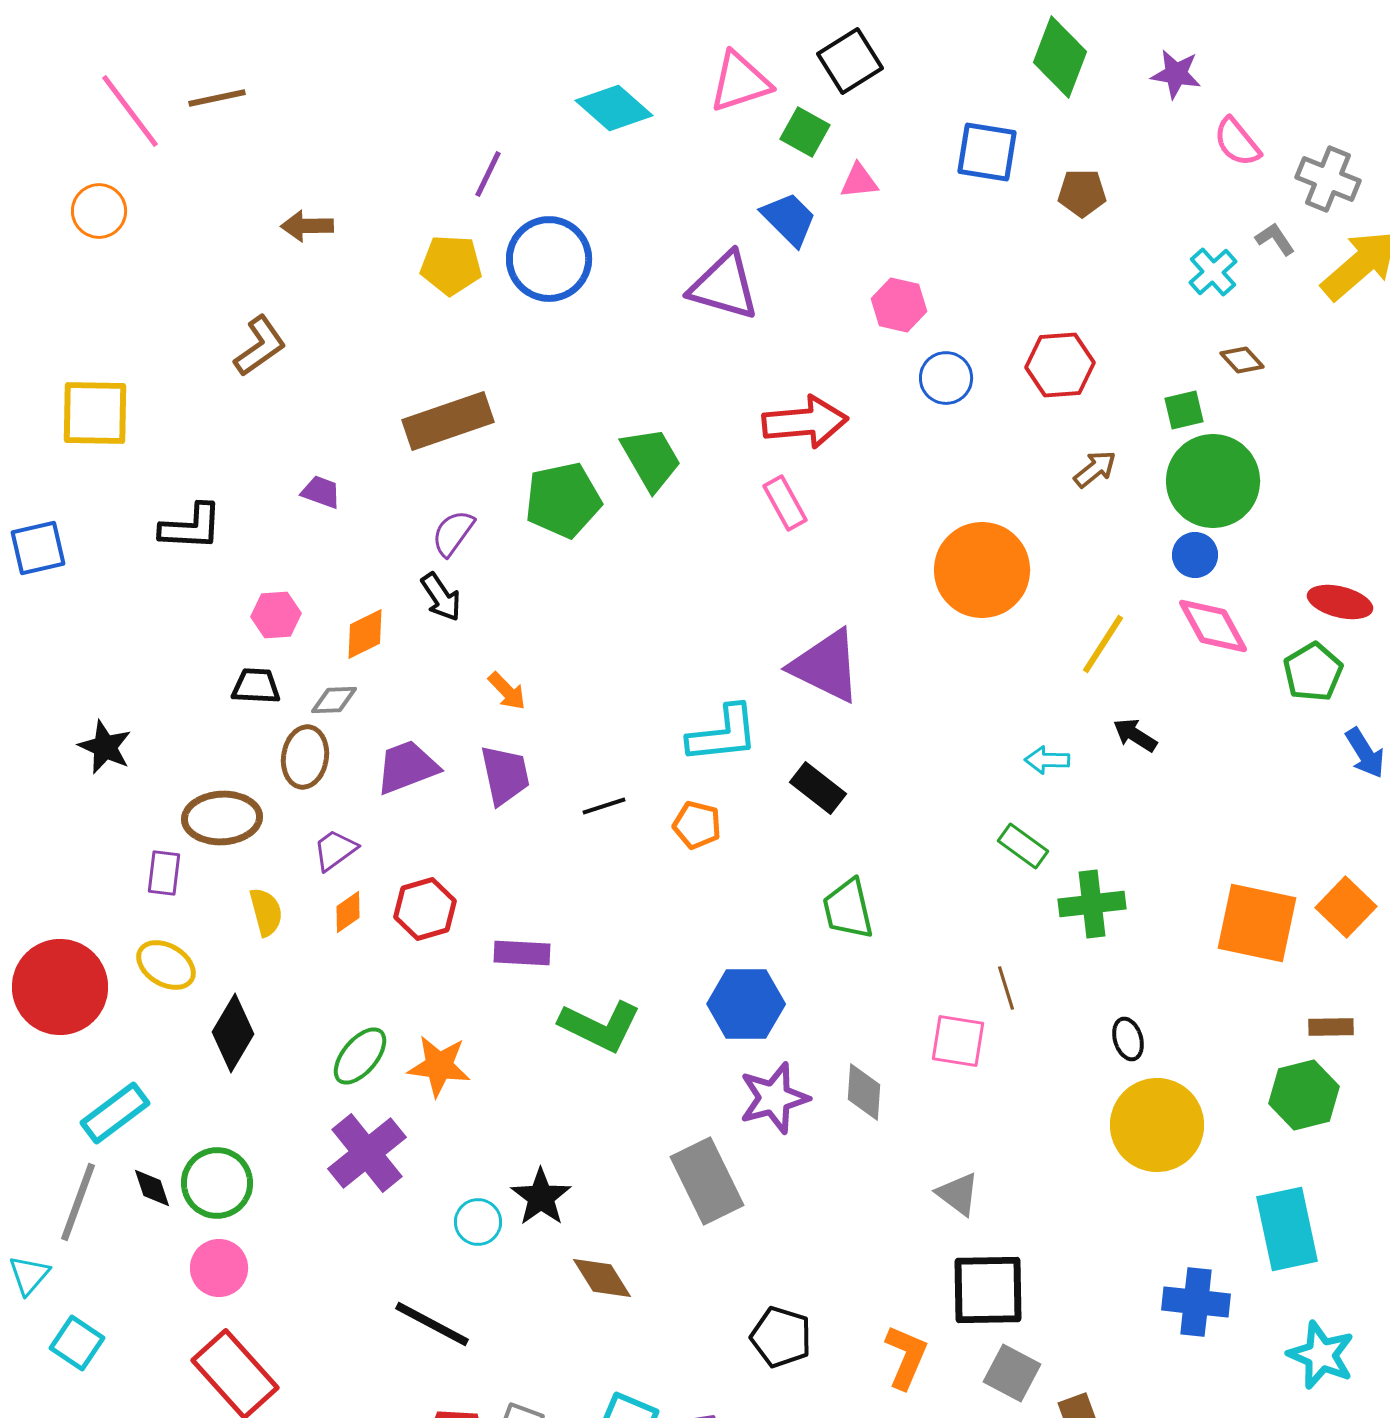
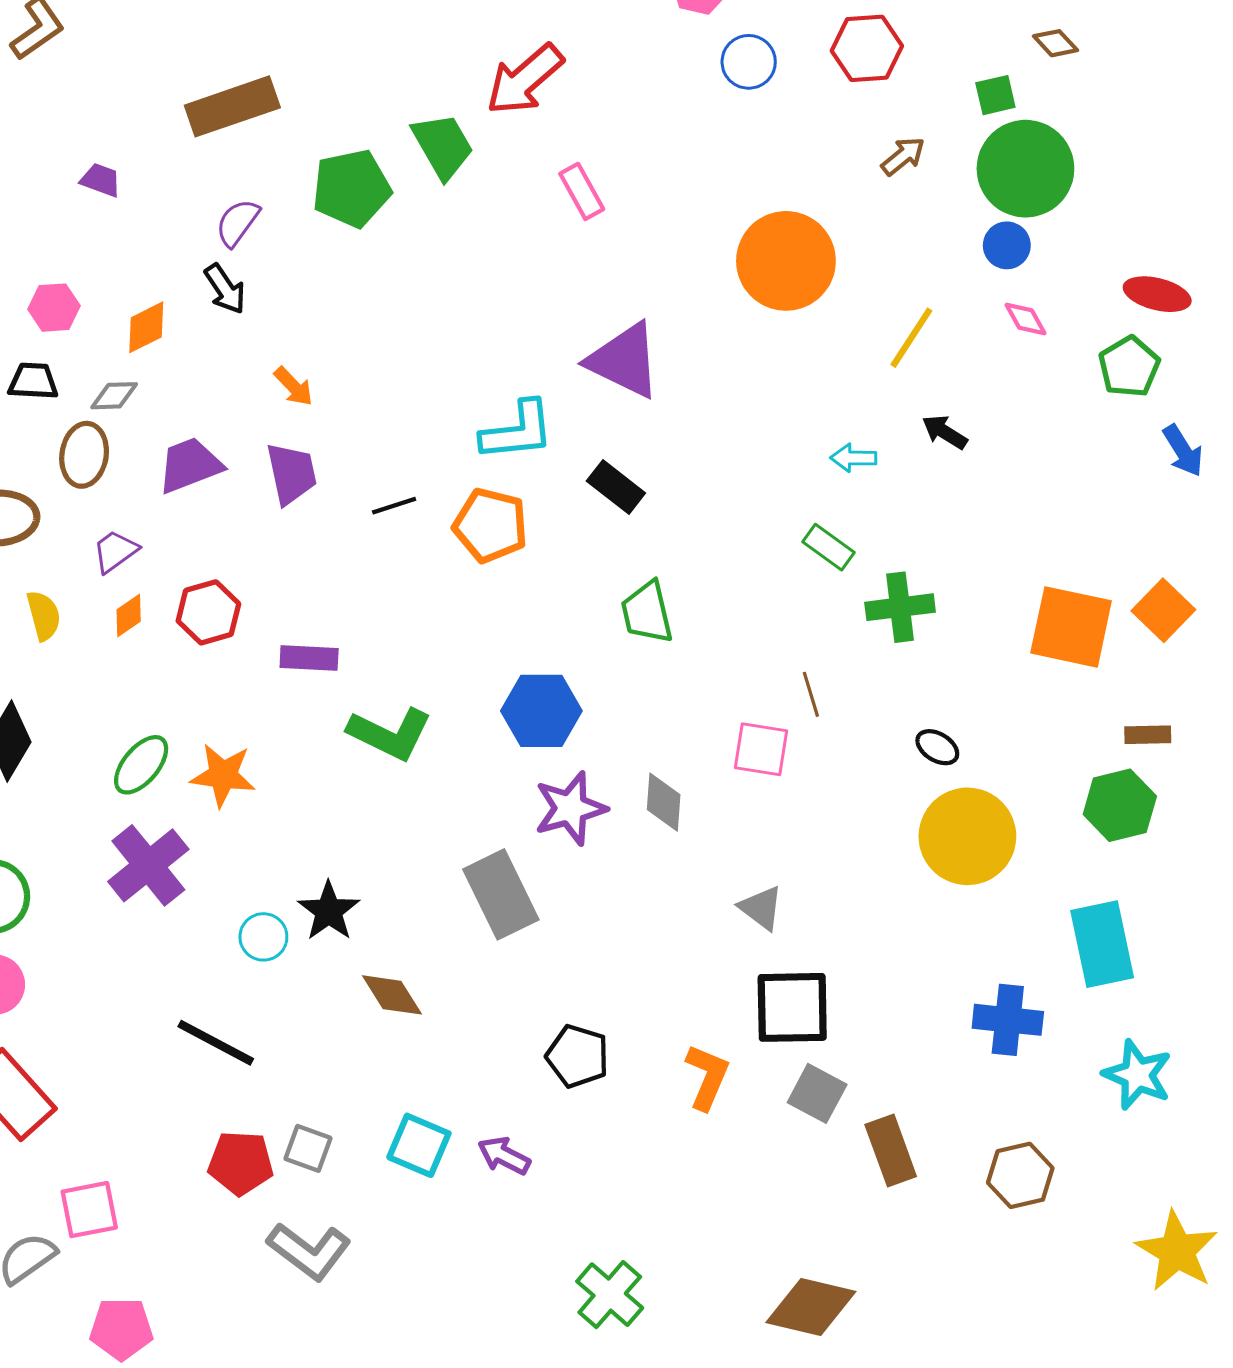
red arrow: (805, 422) -> (525, 79), moved, turned 144
pink diamond: (1213, 626) -> (1025, 319), size x0.6
orange pentagon: (697, 825) -> (490, 525), size x1.5
black ellipse: (1128, 1039) -> (937, 747), turned -42

